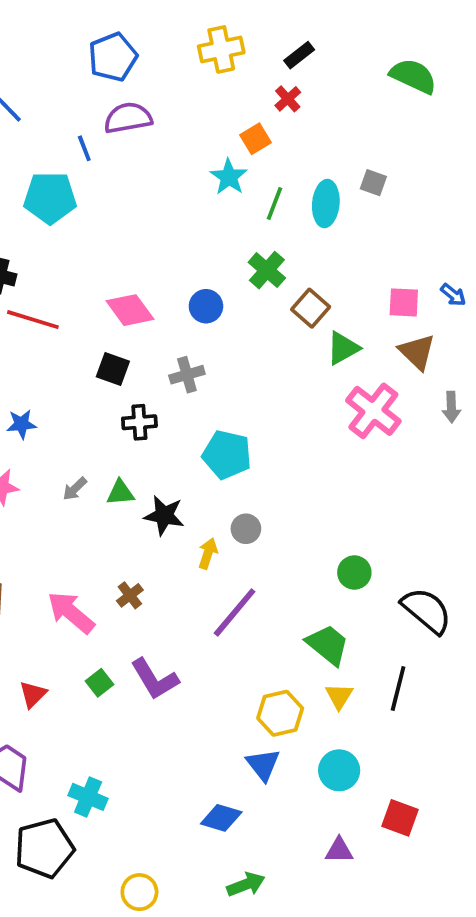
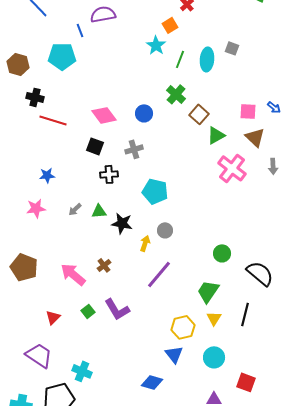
green trapezoid: (328, 645) -> (208, 291), turned -95

